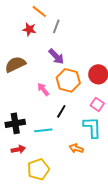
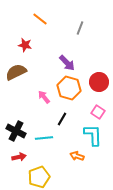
gray line: (56, 26) -> (80, 28), moved
red star: (29, 29) -> (25, 45), moved
purple arrow: (56, 56) -> (67, 63), moved
black cross: (15, 123) -> (16, 131), turned 36

